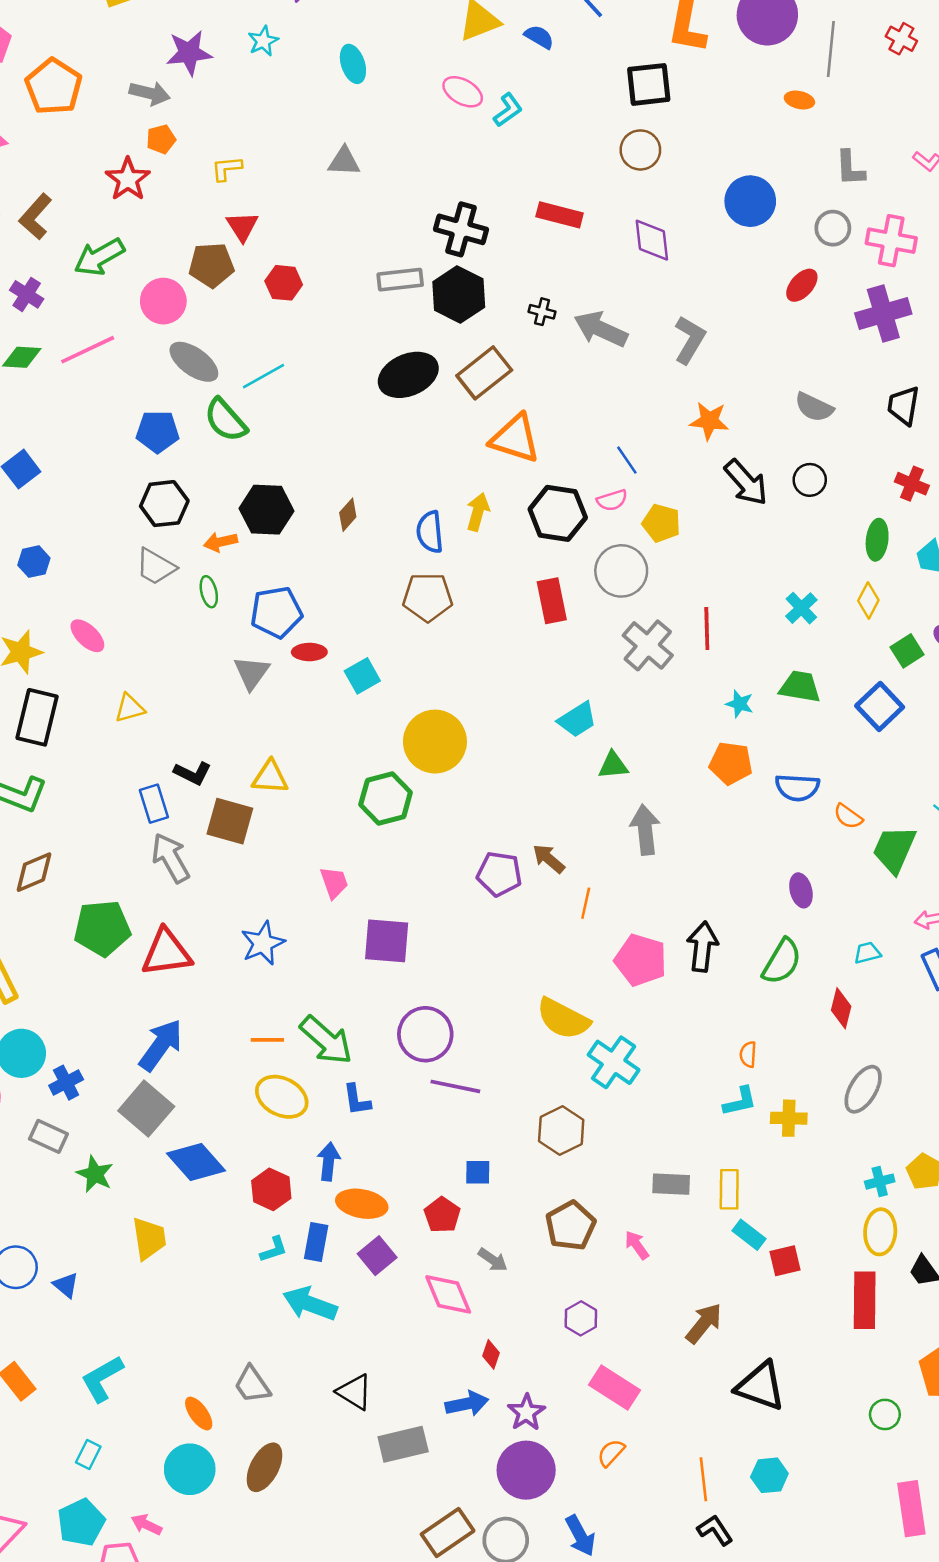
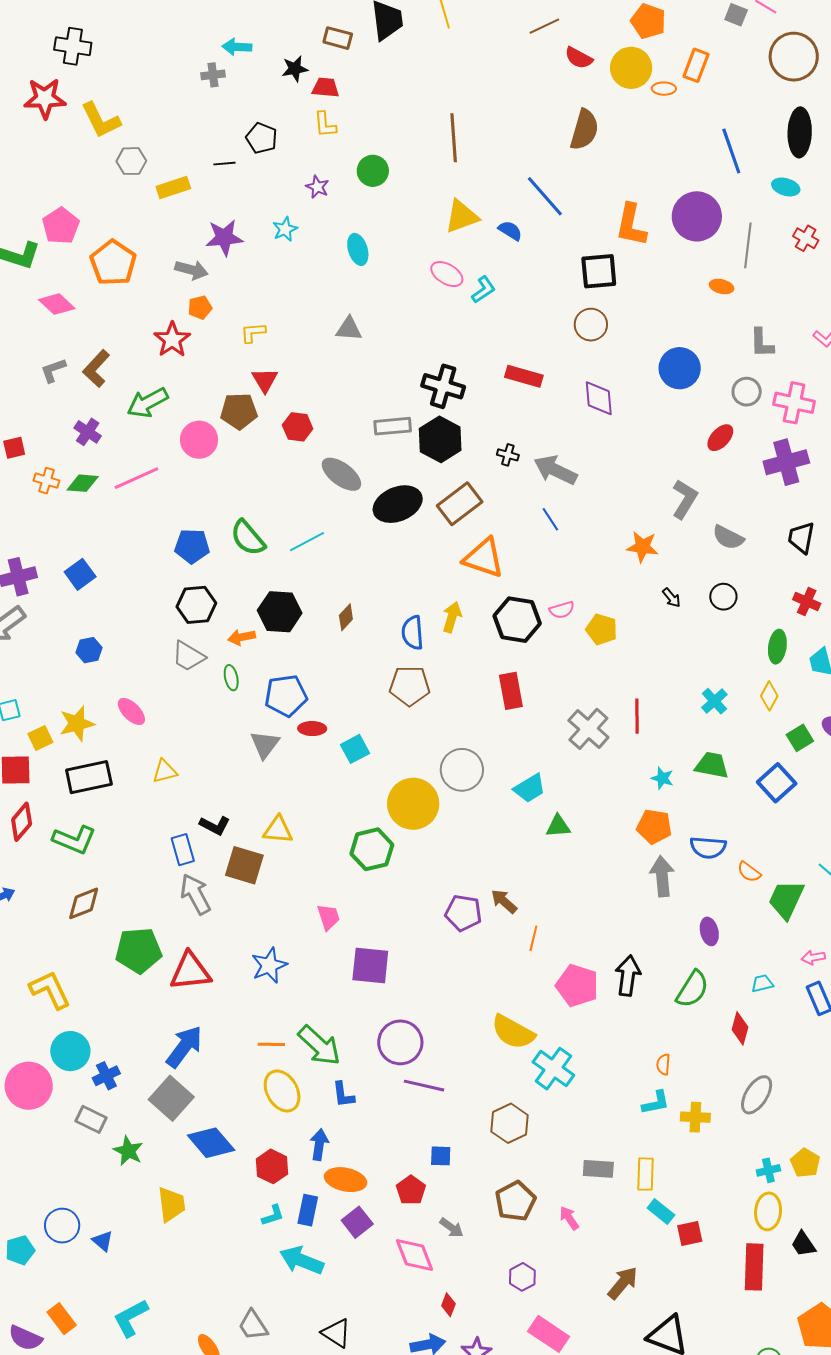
gray L-shape: (690, 340) -> (685, 499), moved
gray ellipse: (194, 362) -> (341, 474), moved
cyan line: (263, 376) -> (307, 542), moved
blue line: (627, 460) -> (550, 519), moved
black arrow: (746, 482) -> (671, 598), size x0.5
gray circle: (621, 571) -> (462, 770), moved
black rectangle: (37, 717) -> (89, 777), turned 63
gray arrow: (645, 830) -> (662, 876), moved
yellow ellipse: (282, 1097) -> (282, 1091), turned 33

